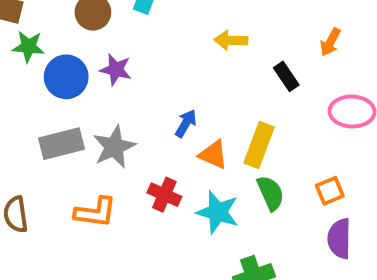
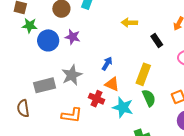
gray rectangle: (62, 144) -> (45, 85), moved
orange triangle: (213, 155) -> (112, 84), moved
orange L-shape: (95, 212) -> (72, 115), moved

